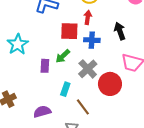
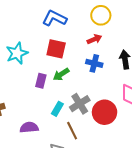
red arrow: (88, 17) -> (94, 39), turned 48
red square: (69, 31) -> (56, 49), moved
gray cross: (88, 69) -> (80, 104), moved

